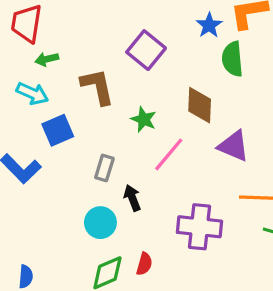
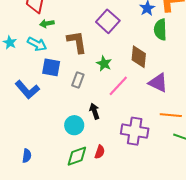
blue square: (58, 130) -> (51, 67), turned 30
gray rectangle: (104, 168) -> (78, 80), moved

